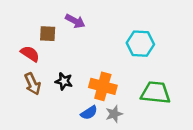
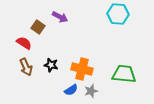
brown square: (48, 34) -> (38, 27), turned 32
cyan hexagon: (140, 44) -> (118, 14), moved

